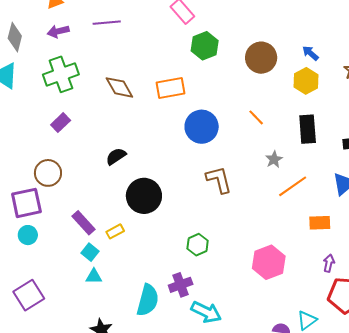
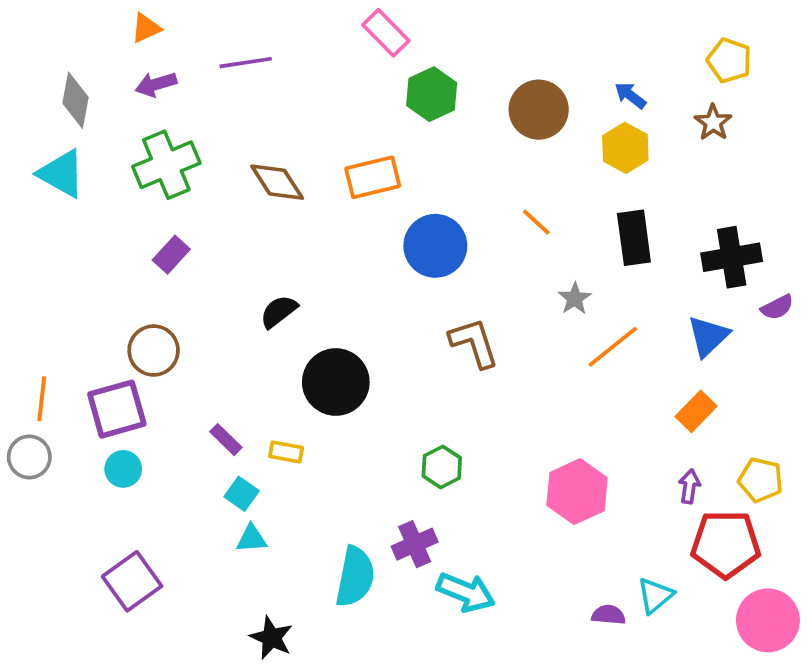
purple rectangle: (84, 223) -> (226, 440), size x0.7
orange rectangle: (320, 223) -> (696, 411), moved, turned -40
yellow rectangle: (115, 231) -> (286, 452), turned 42

